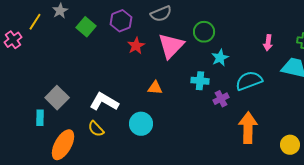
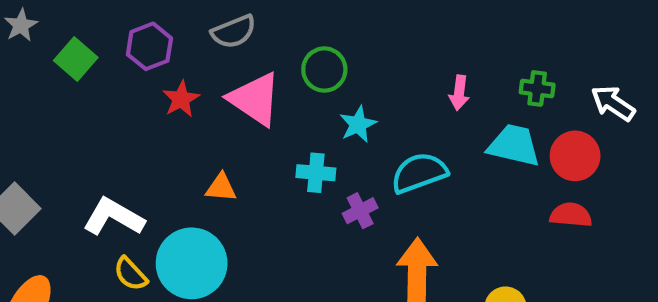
pink triangle: (171, 46) -> (255, 99), turned -40
cyan circle: (141, 124) -> (192, 263), size x1.4
yellow semicircle: (96, 129) -> (130, 274), moved

